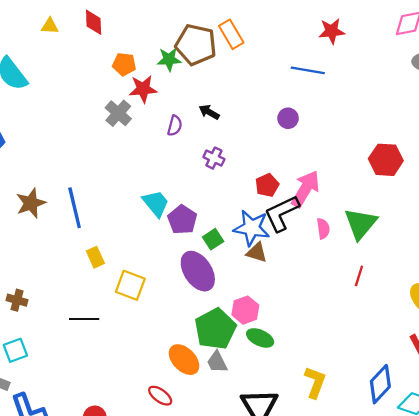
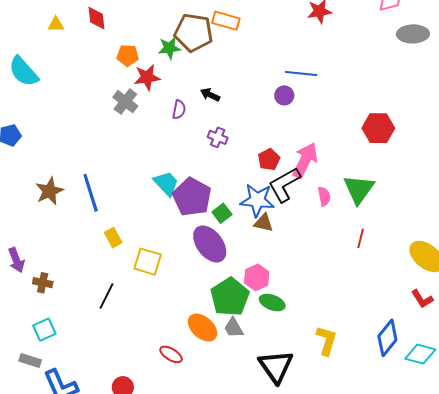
orange rectangle: (231, 34) -> (226, 21), turned -40
blue line: (308, 70) -> (301, 73), moved
purple pentagon: (182, 220) -> (192, 197), size x1.4
black line: (84, 319) -> (107, 296), turned -60
red ellipse: (160, 396) -> (171, 354), moved

